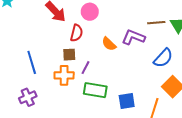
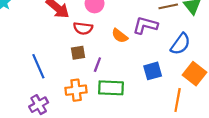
red semicircle: (77, 33) -> (83, 28), turned 90
orange cross: (64, 75) -> (76, 90), moved
blue square: (127, 101) -> (153, 71), moved

